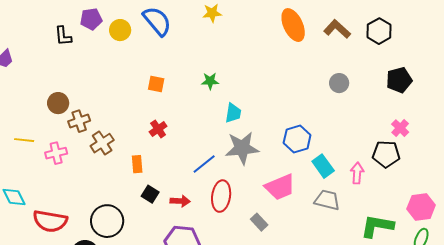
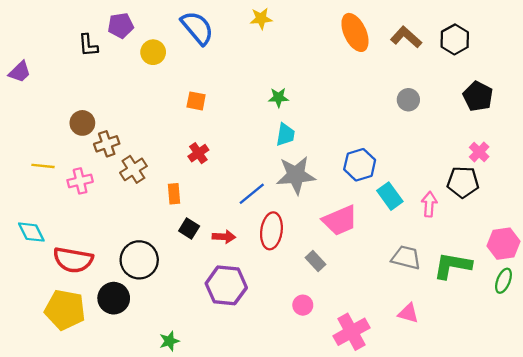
yellow circle: (120, 30) -> (153, 52), moved
black pentagon: (399, 80) -> (478, 96), turned -30
green star: (210, 81) -> (278, 97), moved
gray trapezoid: (327, 200) -> (406, 258), moved

